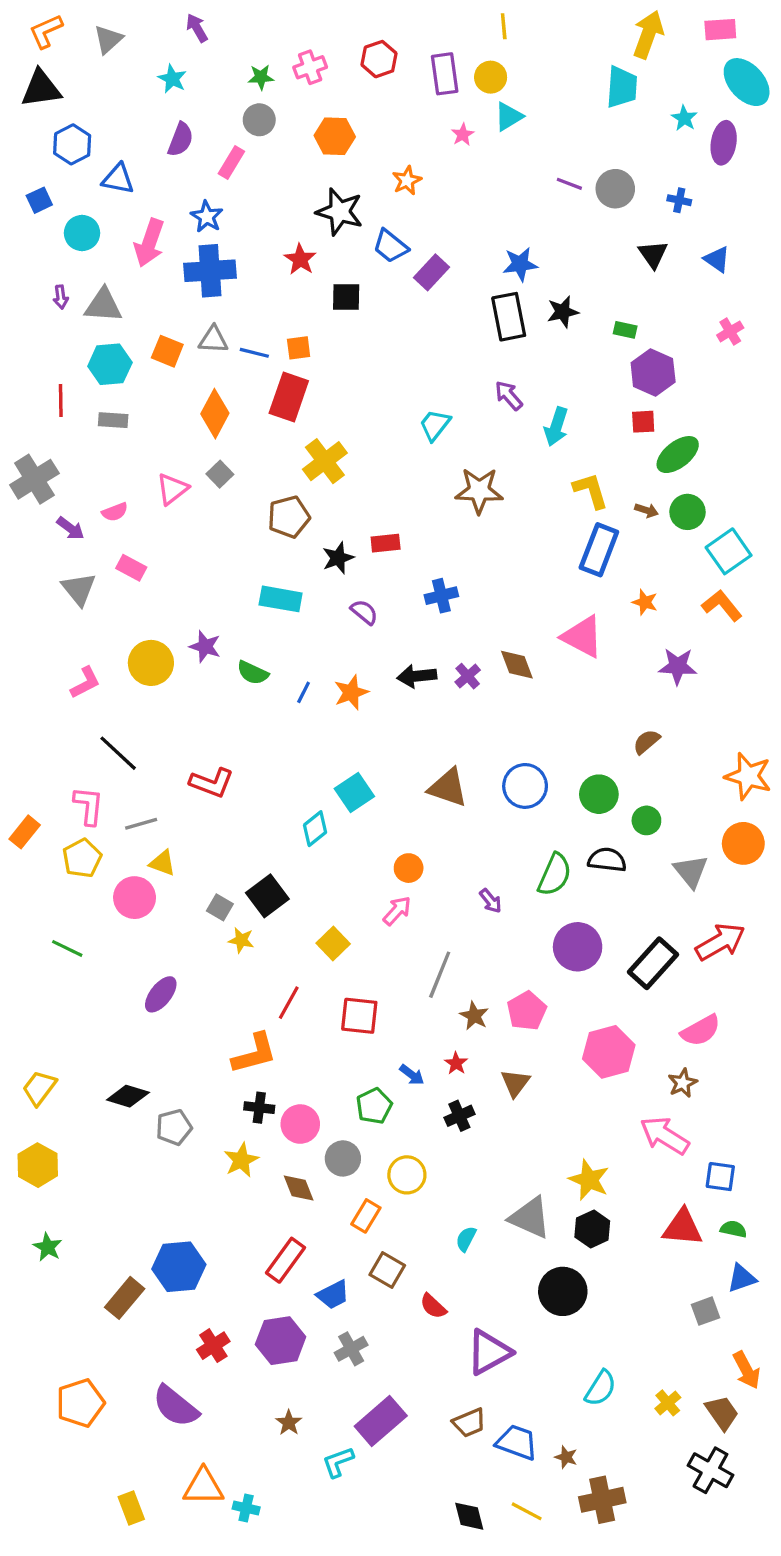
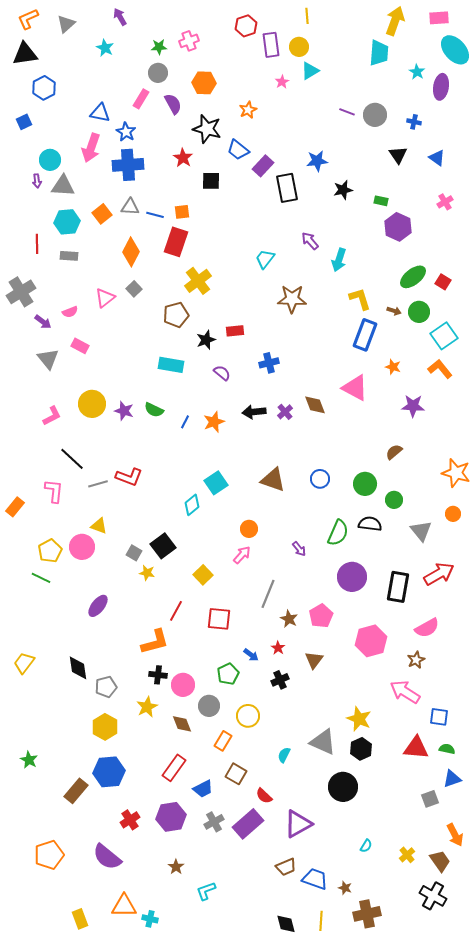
red hexagon: (379, 59) -> (246, 26), moved
purple semicircle: (180, 139) -> (173, 104), moved, turned -50
blue triangle: (118, 179) -> (100, 113), moved
cyan circle: (82, 233) -> (50, 160), moved
black rectangle: (509, 317) -> (287, 188), moved
orange square: (167, 351) -> (102, 214), turned 30
red square: (643, 422) -> (443, 282), moved, turned 35
purple star: (205, 647) -> (124, 411), moved
blue circle: (525, 786) -> (320, 479), size x0.7
gray line: (141, 824) -> (98, 484), moved
orange circle: (743, 843) -> (453, 514), size x0.6
yellow pentagon: (82, 858) -> (50, 551), moved
black rectangle: (653, 963) -> (398, 587), turned -32
black diamond: (128, 1096) -> (78, 668), turned 65
yellow hexagon: (38, 1165) -> (105, 727), moved
cyan semicircle: (601, 1388) -> (366, 846), size x0.6
purple rectangle: (381, 1421) -> (248, 824), moved
yellow line: (527, 1511) -> (321, 921), turned 66

